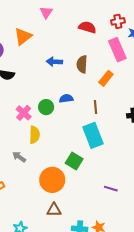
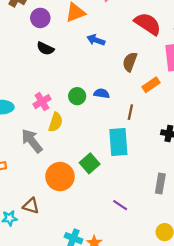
red semicircle: (87, 27) -> (148, 24), size x1.4
blue arrow: (54, 62) -> (96, 40), moved
pink cross: (24, 113) -> (42, 102), moved
gray arrow: (19, 157) -> (32, 141), size x1.6
brown triangle: (54, 210) -> (31, 206), moved

